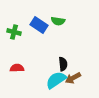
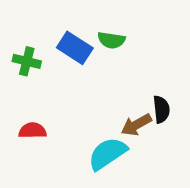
black semicircle: (63, 64) -> (161, 109), moved
brown arrow: (73, 78) -> (136, 125), moved

